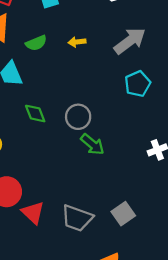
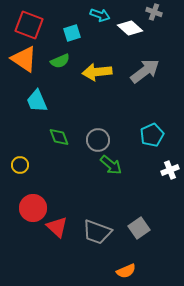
yellow arrow: (77, 42) -> (97, 72), size x1.8
green semicircle: (36, 43) -> (60, 61), moved
cyan pentagon: (138, 84) -> (152, 135), moved

